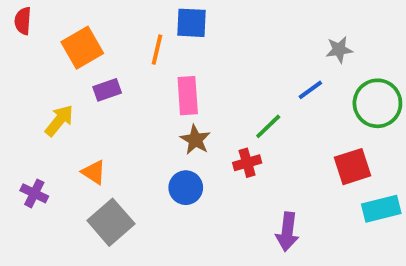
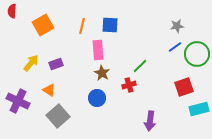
blue square: (191, 23) -> (110, 25), moved
purple rectangle: (107, 90) -> (56, 64), moved
blue line: (310, 90) -> (175, 47), moved
purple cross: (34, 193) -> (18, 101), size x1.6

